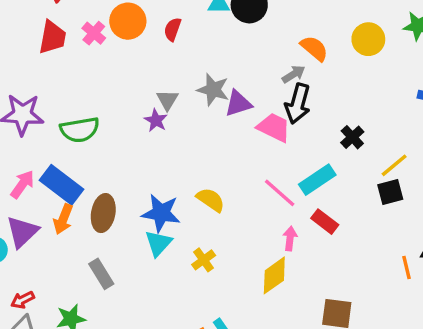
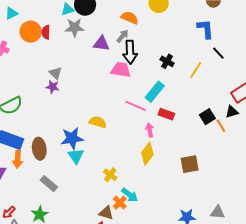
orange circle: (128, 21) -> (31, 32), moved
gray star: (213, 90) -> (75, 28), moved
purple triangle: (238, 104) -> (101, 44), moved, turned 42
black square: (390, 192) -> (207, 117), moved
yellow cross: (204, 260) -> (110, 175), moved

